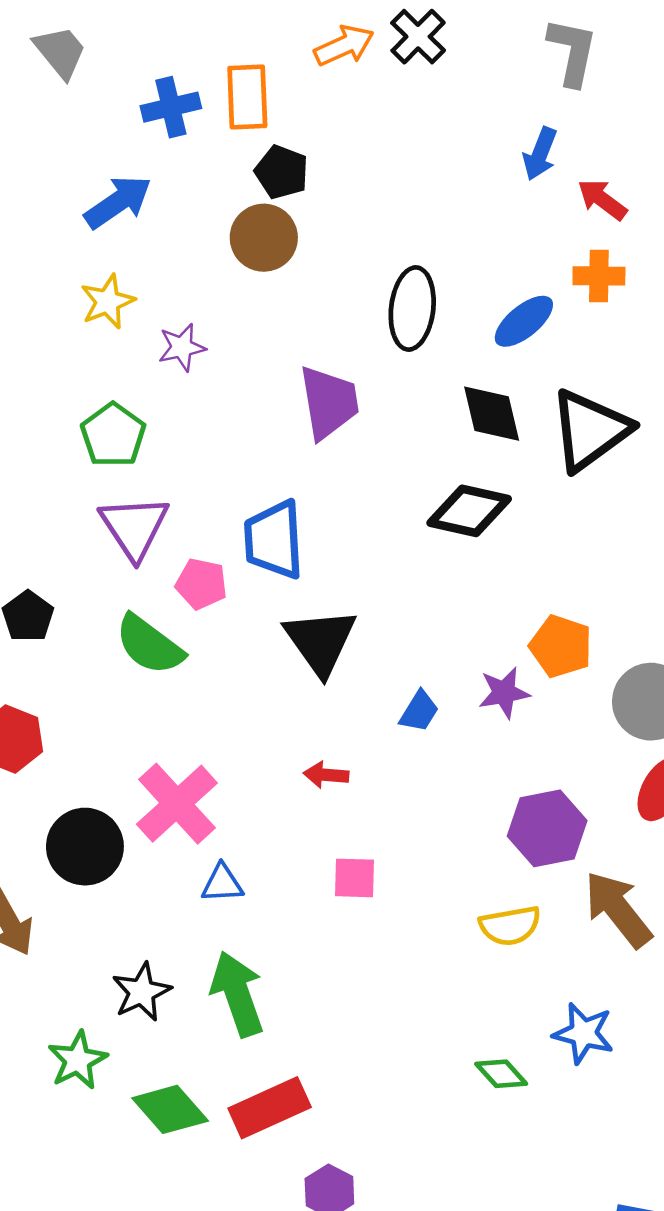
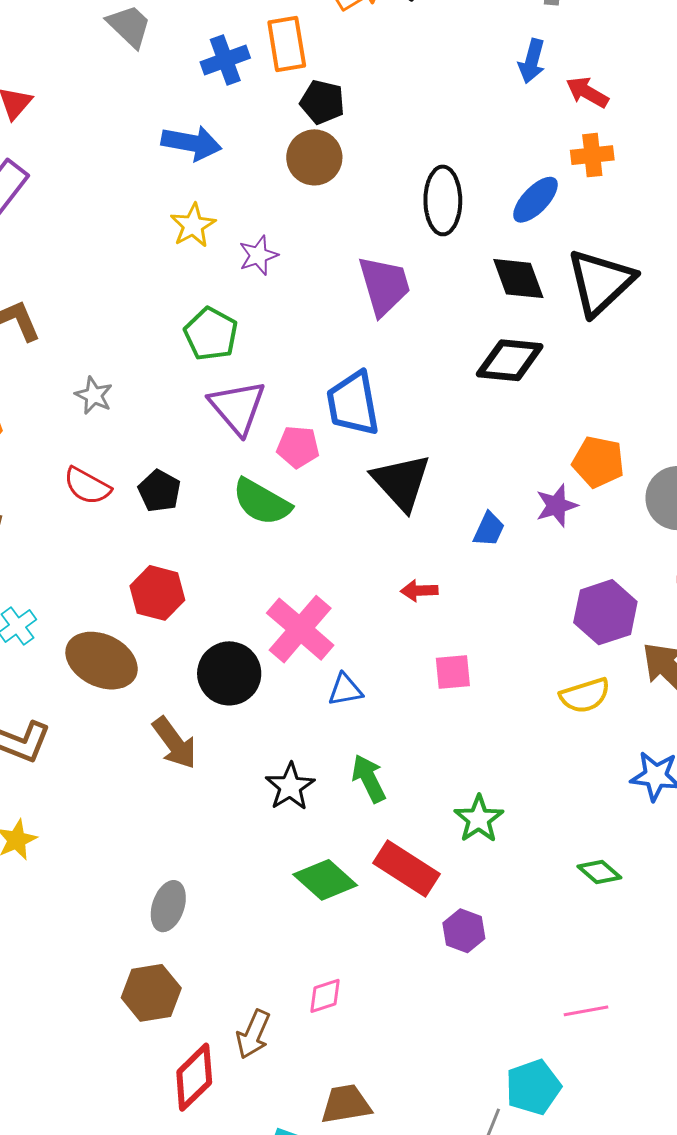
blue arrow: (118, 202) -> (191, 143), turned 52
green arrow: (237, 994) -> (369, 779), size x0.7
green star: (78, 1060) -> (479, 819), moved
green diamond: (501, 1074) -> (599, 872), moved
red rectangle: (270, 1108) -> (406, 869), turned 64

